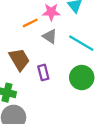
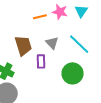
gray triangle: (50, 36) -> (52, 43), moved

